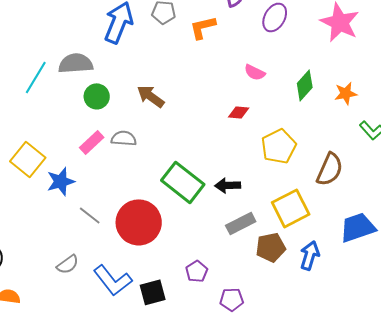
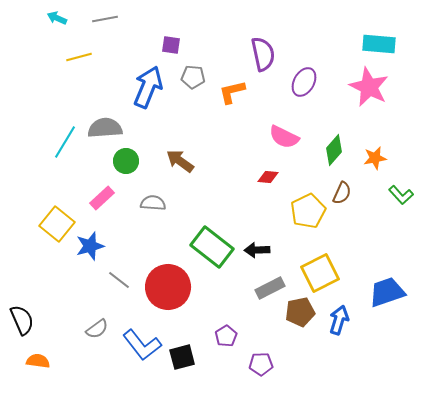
pink semicircle: (255, 72) -> (284, 137), size x1.4
pink rectangle: (92, 142) -> (102, 198), moved
brown semicircle: (330, 169) -> (342, 193), moved, size x0.7

